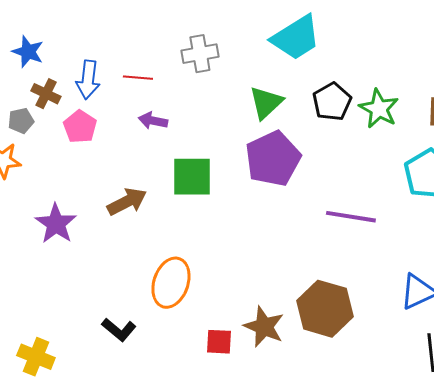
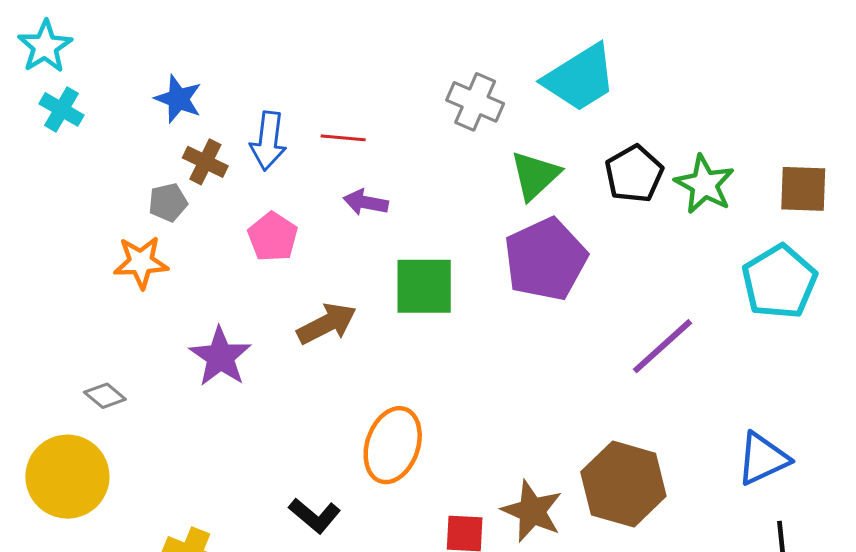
gray cross: (200, 54) -> (475, 102), moved, turned 33
pink pentagon: (80, 127) -> (273, 237), moved
purple line: (351, 217) -> (662, 346), turned -51

